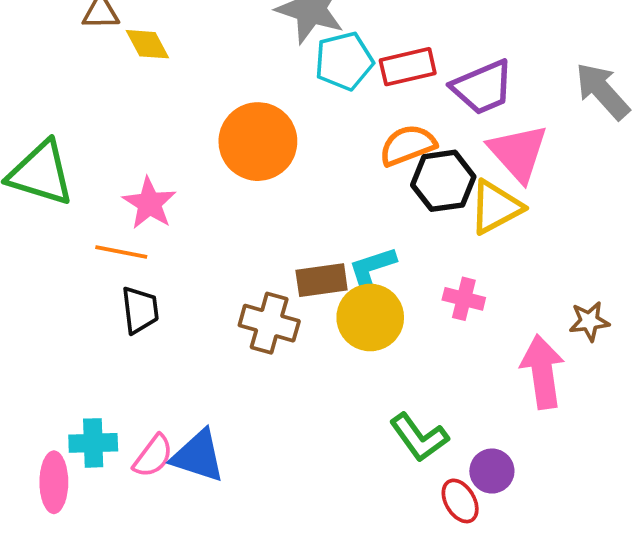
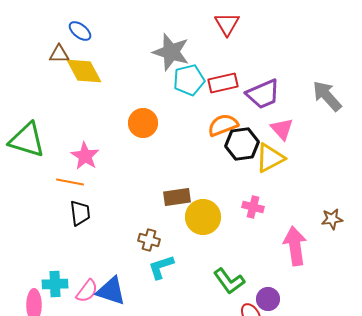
yellow diamond: (147, 44) -> (84, 71), size x1.5
orange circle: (258, 142) -> (143, 123), size x0.7
pink triangle: (518, 153) -> (282, 129), size x0.7
cyan L-shape: (372, 269) -> (161, 267), moved
brown star: (589, 321) -> (332, 219), moved
brown cross: (269, 323) -> (149, 240), moved, size x0.7

